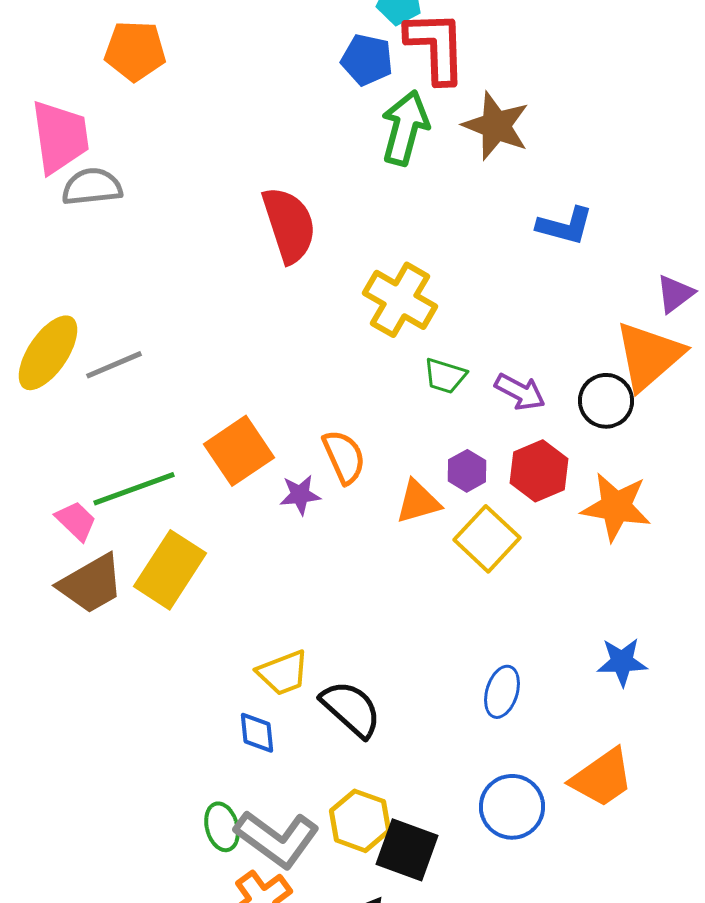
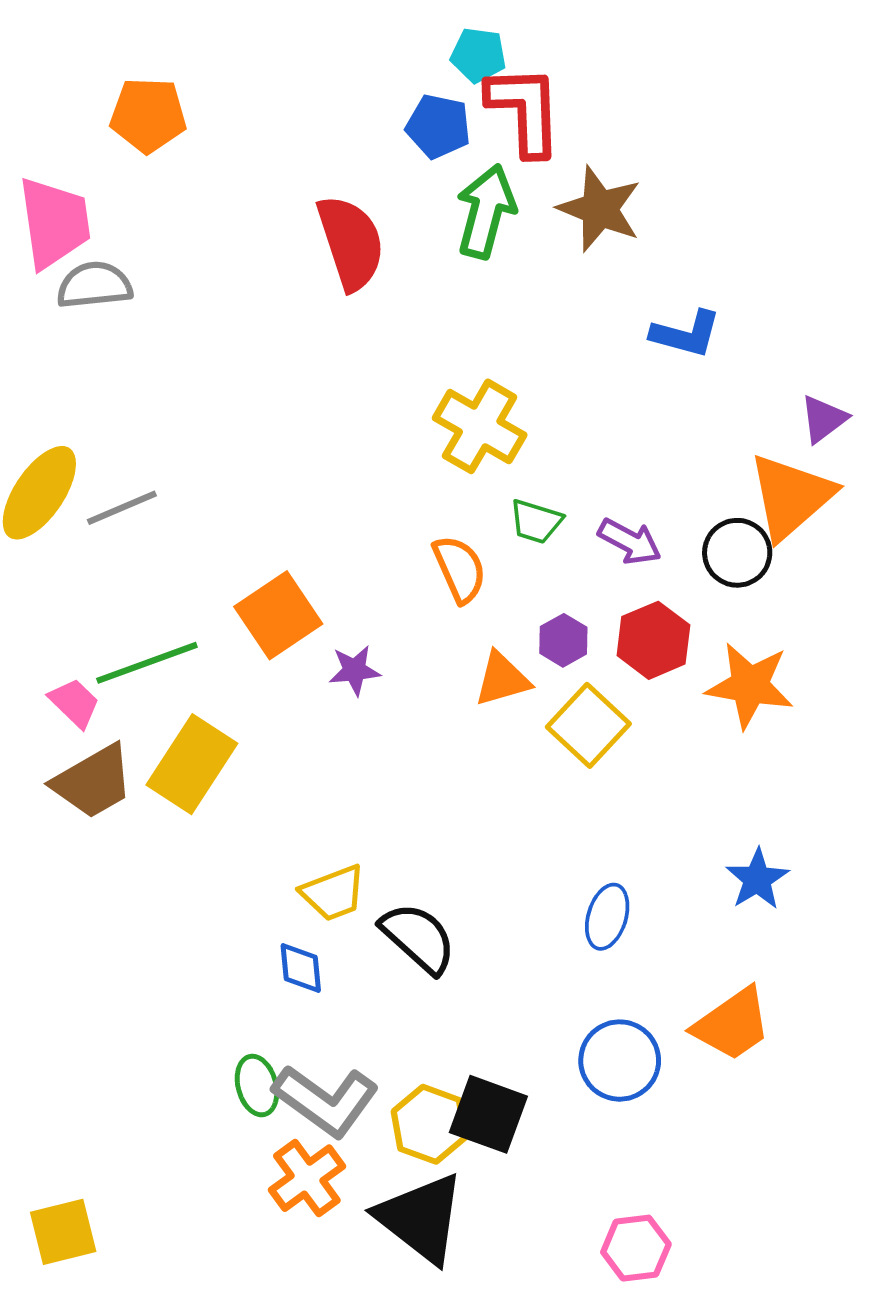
red semicircle: (289, 225) -> (351, 243), moved
orange semicircle: (344, 457) -> (460, 569), moved
blue star: (622, 662) -> (757, 879), turned -30
yellow hexagon: (360, 821) -> (430, 1124), moved

